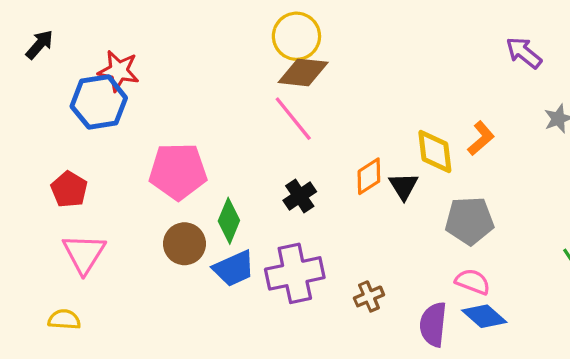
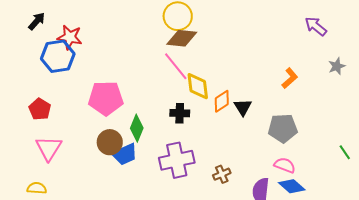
black arrow: (40, 44) -> (37, 21), moved
yellow diamond: (435, 152) -> (198, 86), moved
black cross: (300, 196) -> (180, 113), turned 36
blue trapezoid: (234, 268) -> (125, 154), moved

